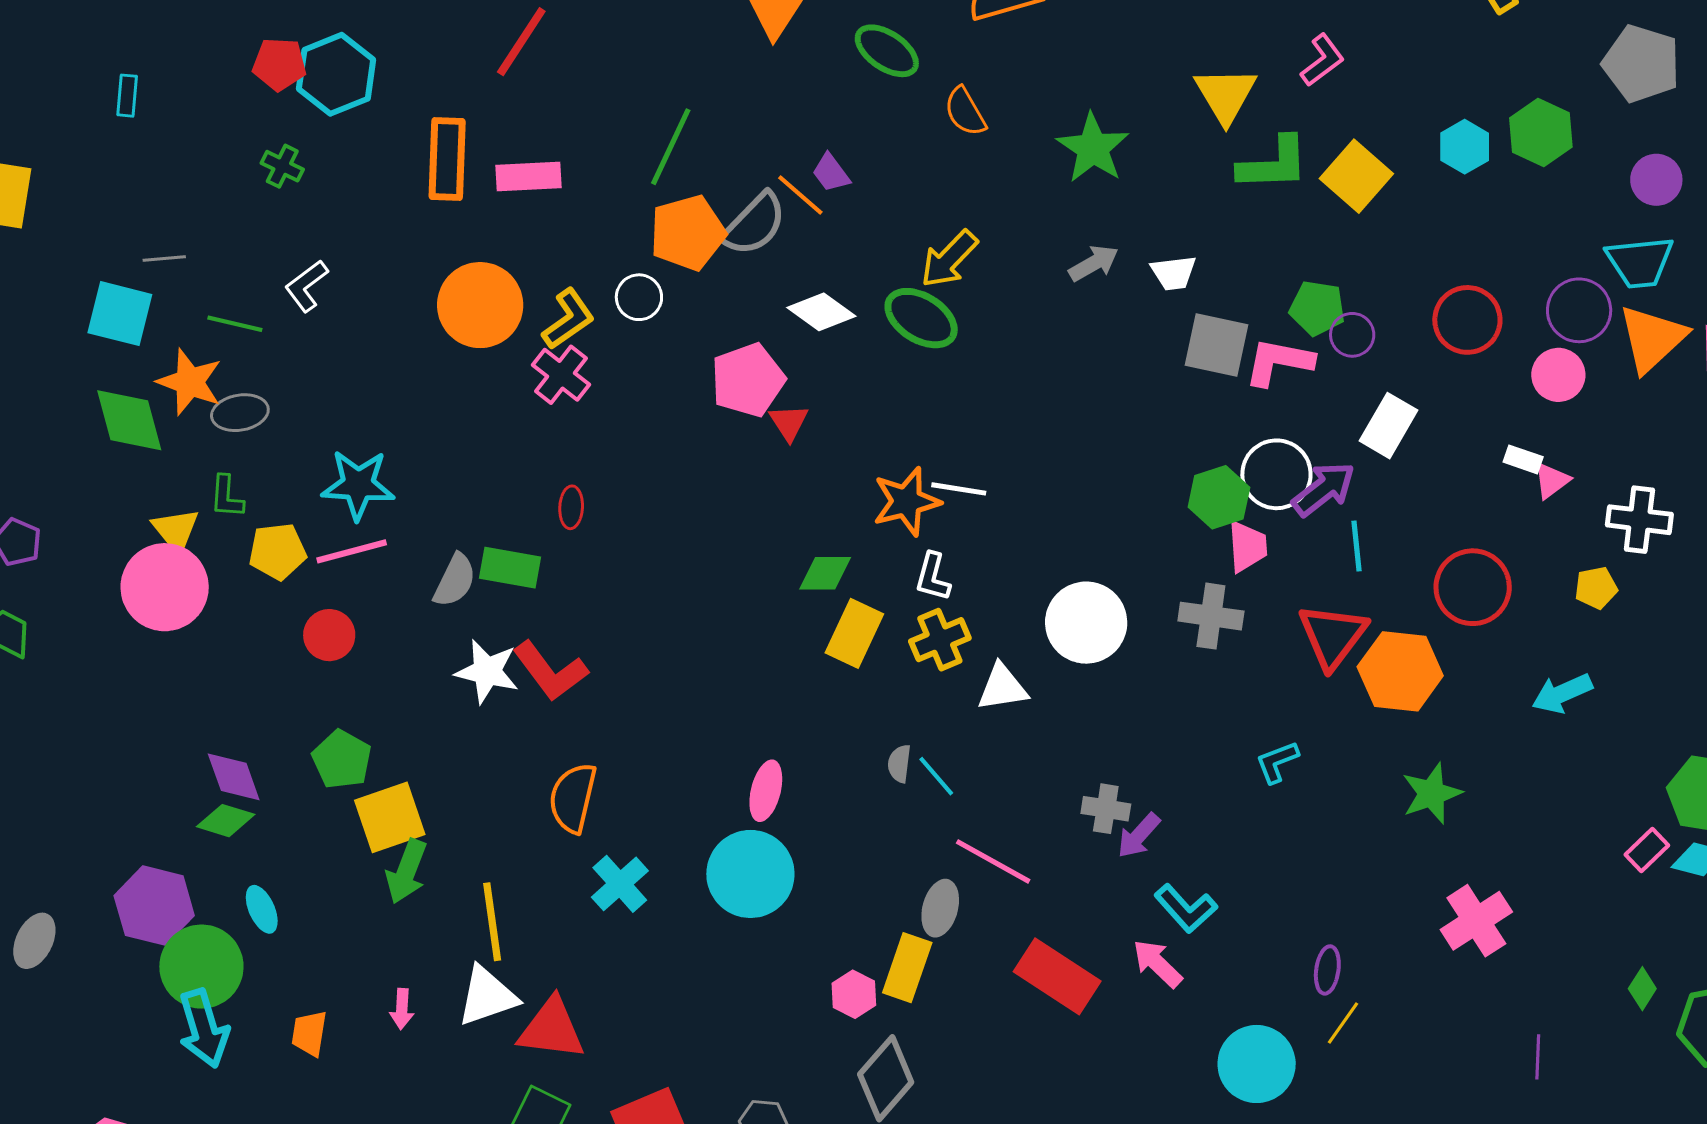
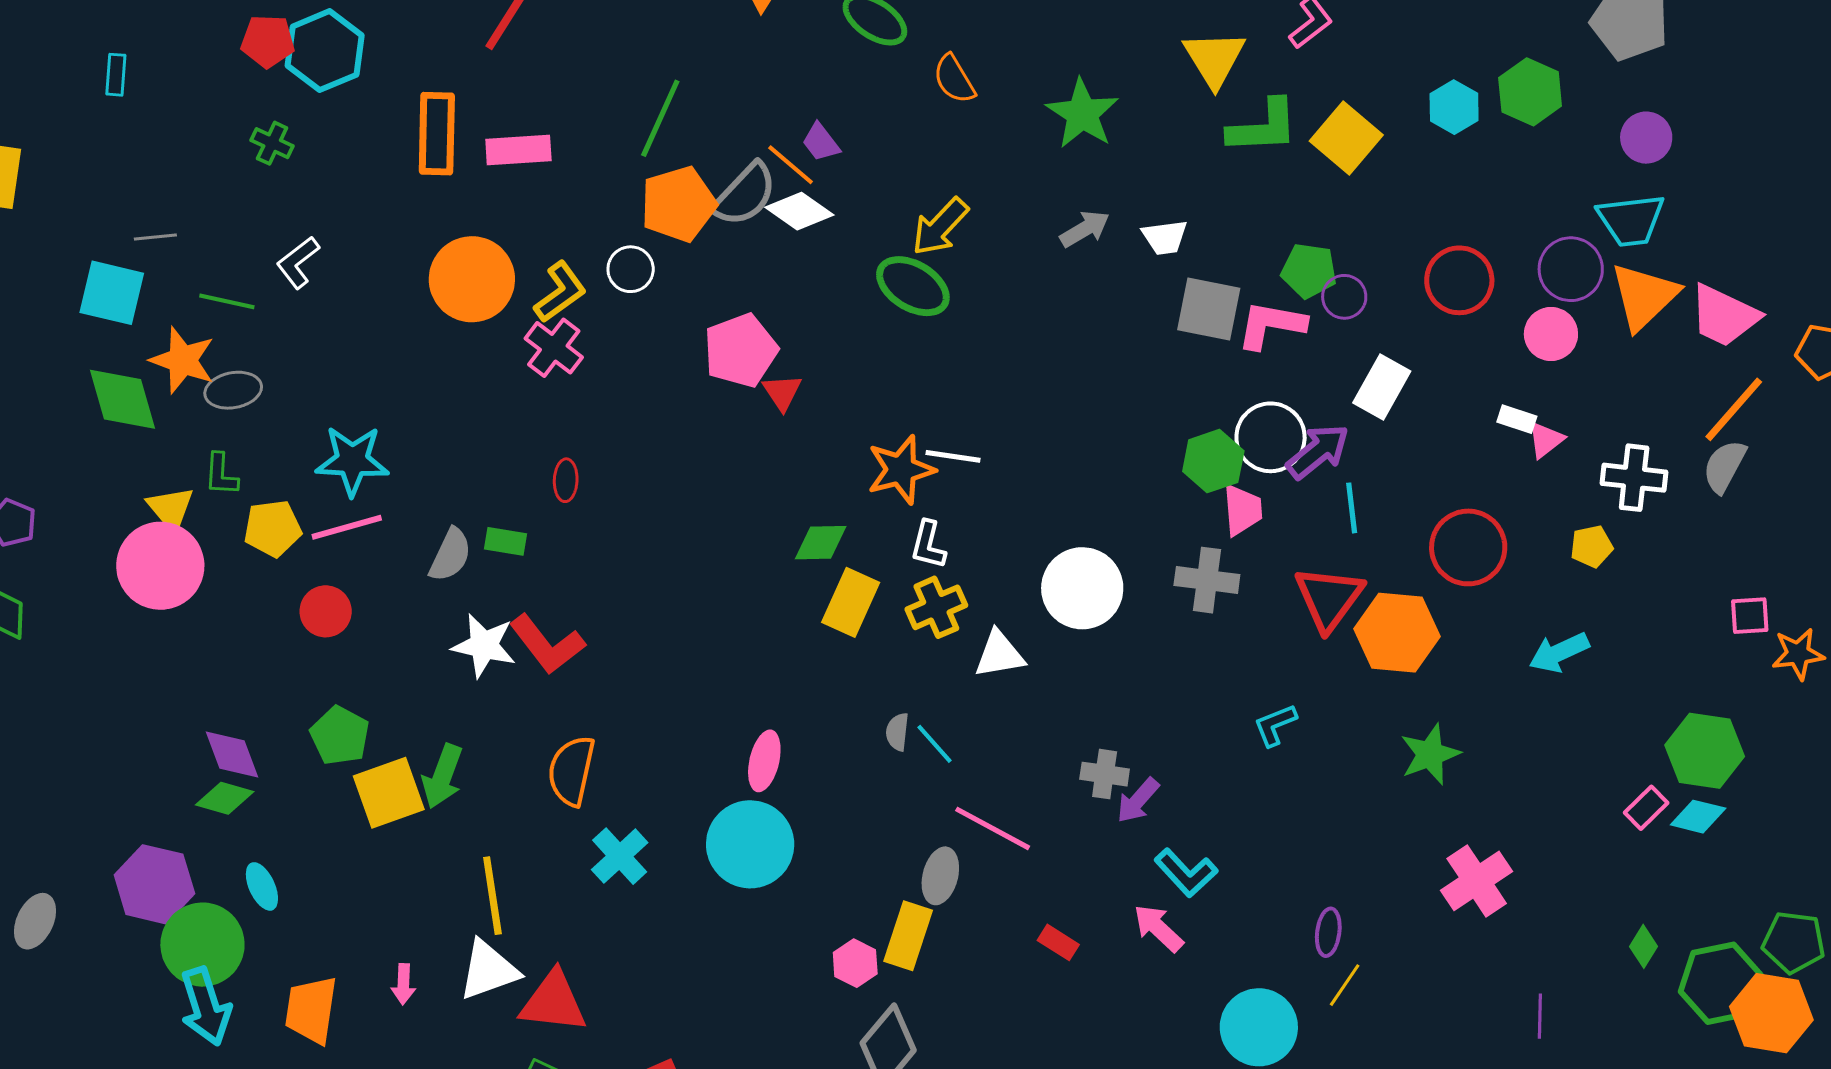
white diamond: (821, 312) -> (799, 211), moved
green rectangle: (510, 568) -> (505, 541), size x0.7
green arrow: (406, 871) -> (443, 776), moved
red rectangle: (1057, 976) -> (1058, 942), size x0.5
orange trapezoid: (309, 1033) -> (311, 1010), size x1.5

